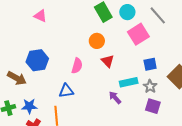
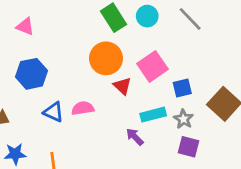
pink square: (138, 34) -> (152, 66), moved
orange circle: (97, 41) -> (106, 58), size x1.5
blue hexagon: (37, 60) -> (31, 74), moved
pink semicircle: (77, 66) -> (83, 108), moved, turned -112
blue triangle: (66, 91) -> (54, 112), moved, turned 35

